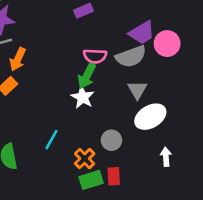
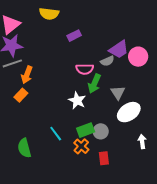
gray semicircle: (131, 56) -> (107, 61), moved, size x0.6
green arrow: (87, 76) -> (94, 84), moved
cyan line: (51, 140) -> (56, 134), turned -63
green rectangle: (91, 180) -> (86, 130), moved

